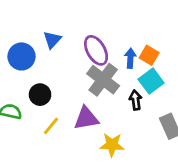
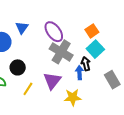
orange square: (149, 55) -> (92, 31), turned 32
blue arrow: (130, 58) -> (79, 73), moved
purple triangle: (86, 118) -> (52, 81), turned -36

